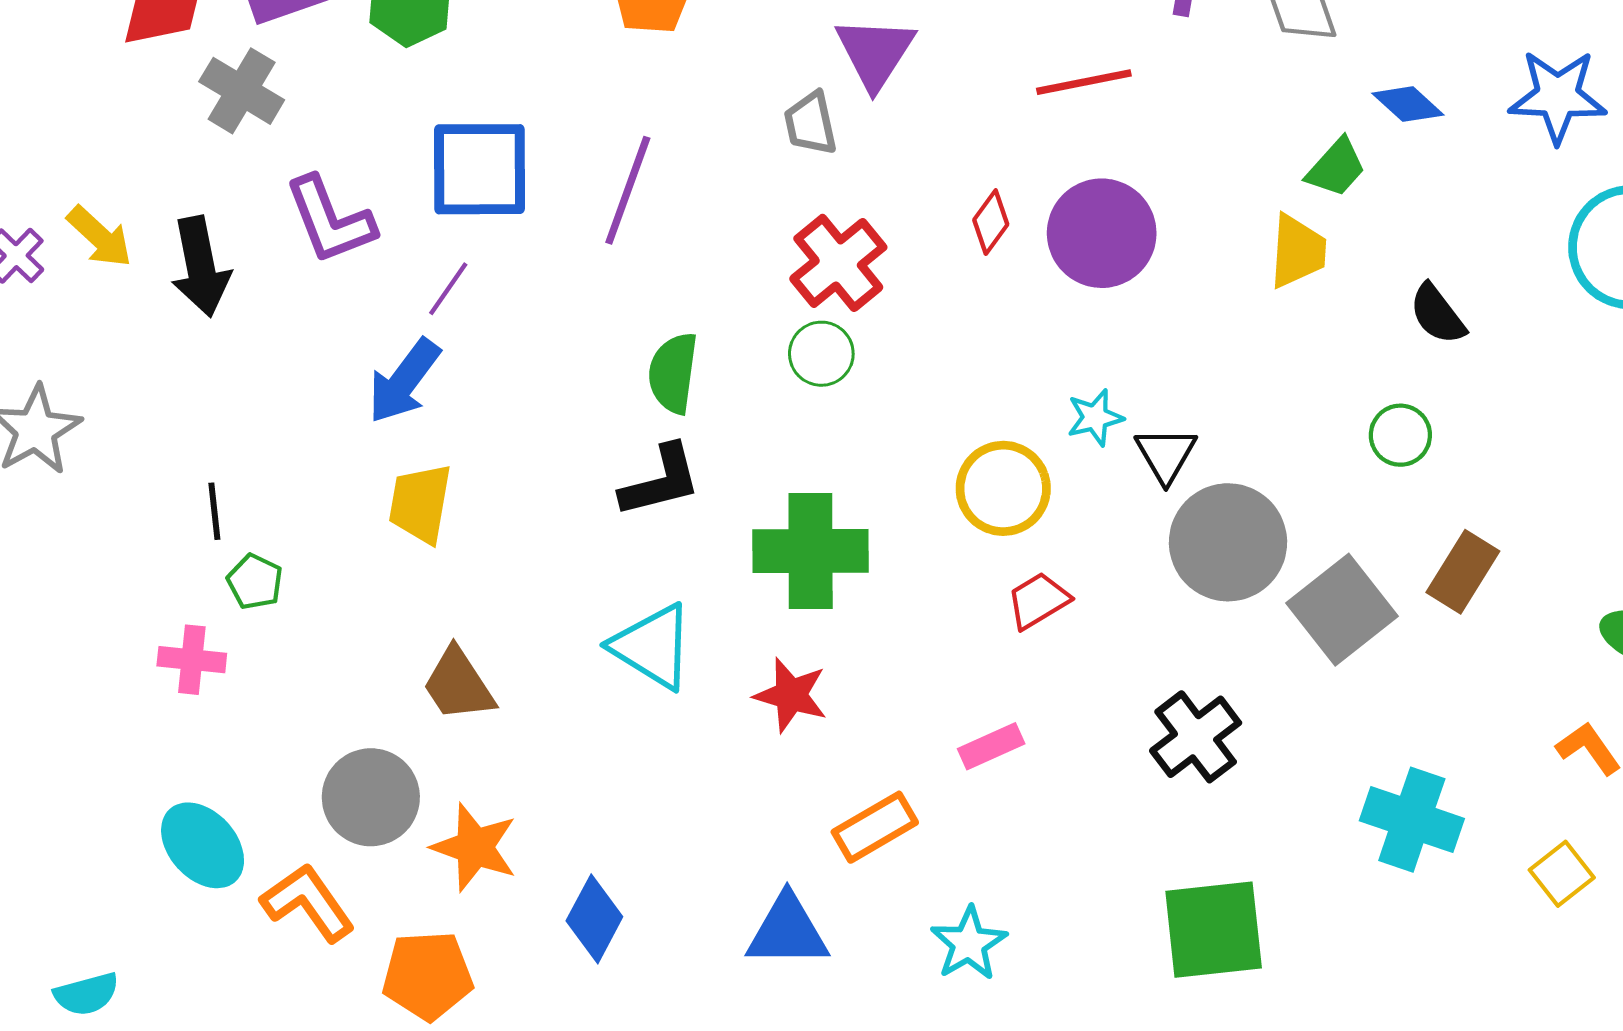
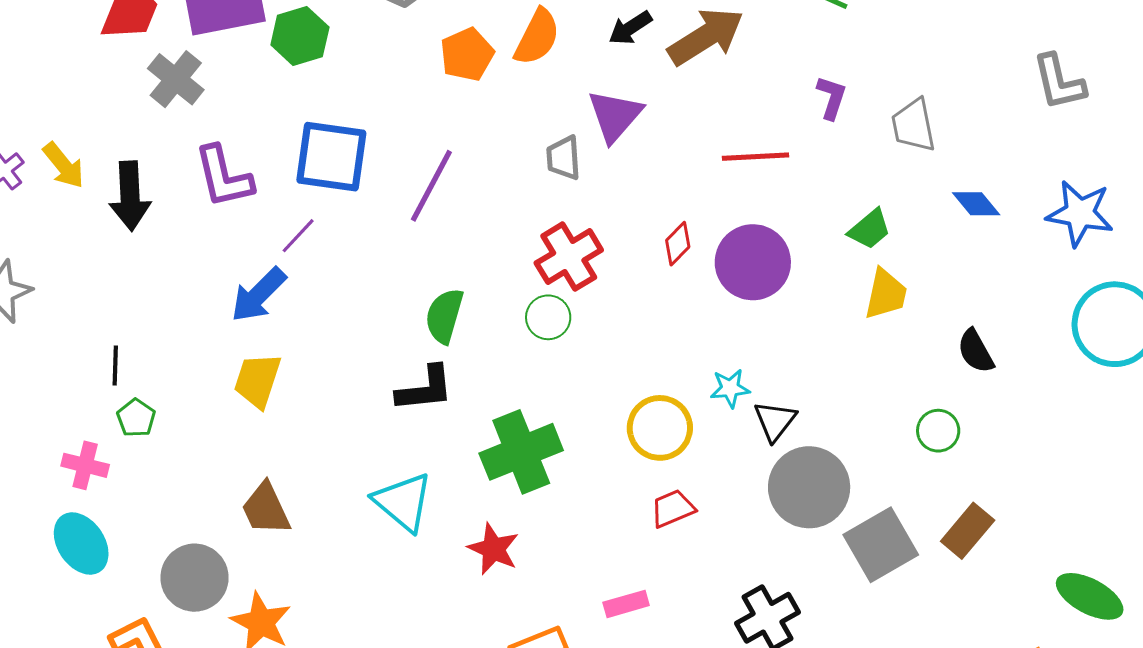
green trapezoid: (1336, 168) -> (870, 229), moved
green cross: (811, 551) -> (521, 452), turned -30
cyan ellipse: (203, 845) -> (81, 544), moved

